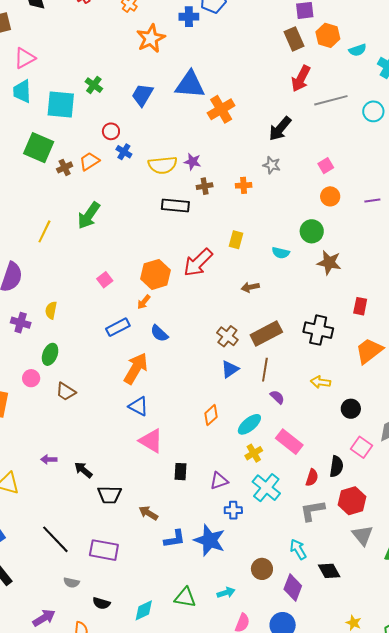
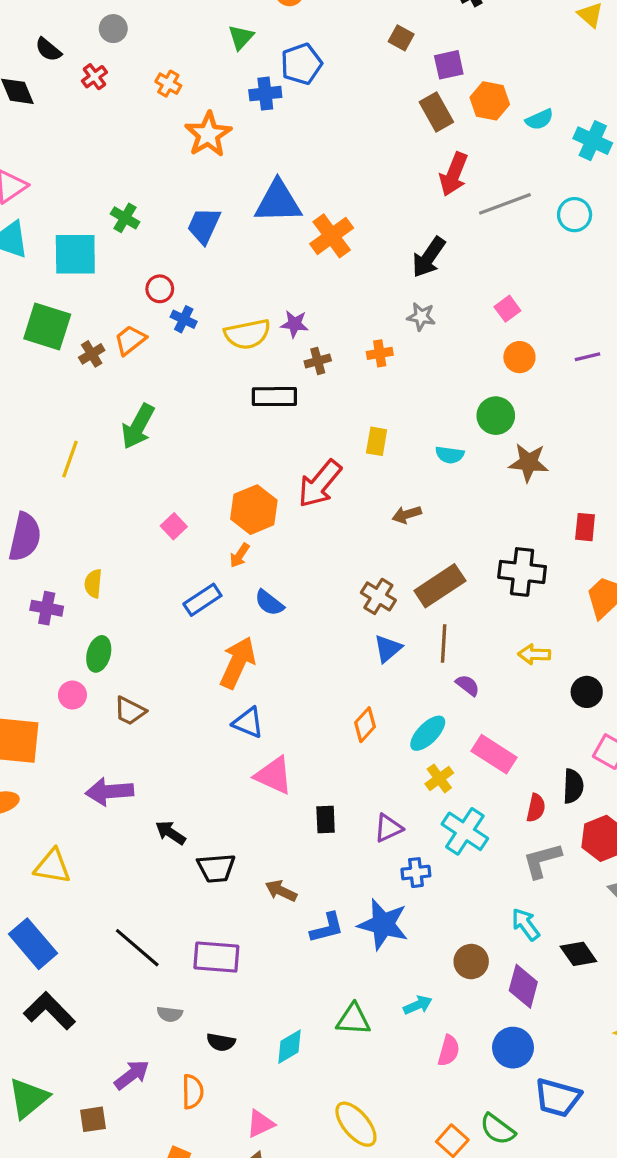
purple arrow: (49, 459) -> (109, 792), moved, size x1.8

